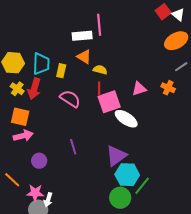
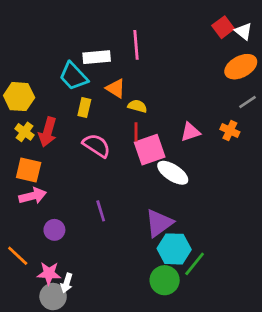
white rectangle: (82, 36) -> (97, 57), moved
cyan trapezoid: (41, 64) -> (73, 76), moved, turned 135

